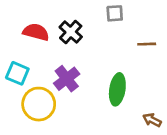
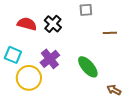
green ellipse: (117, 89) -> (88, 67), turned -50

